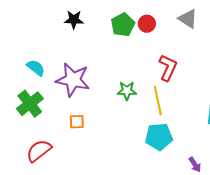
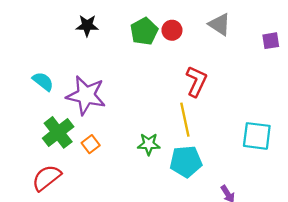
green star: (127, 91) -> (149, 144), moved
green cross: (30, 104) -> (58, 132), moved
orange square: (77, 122) -> (91, 144), turned -35

